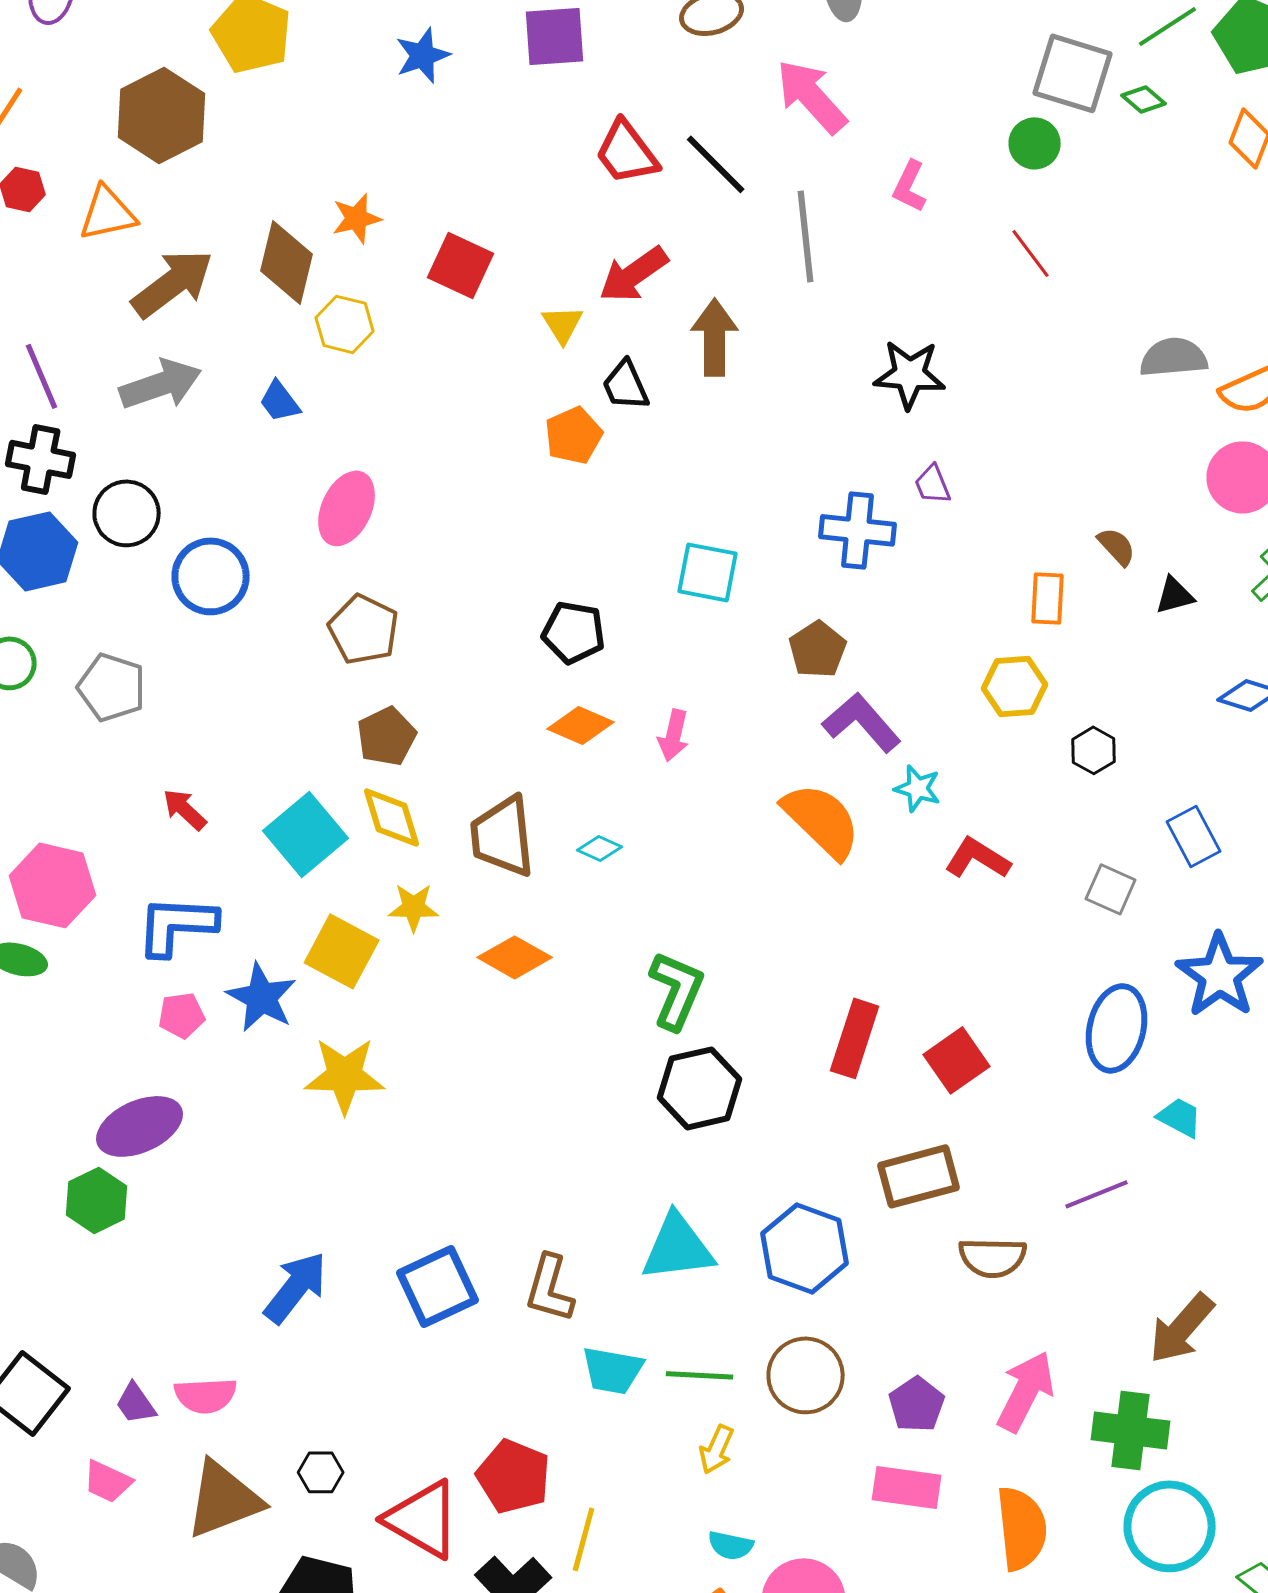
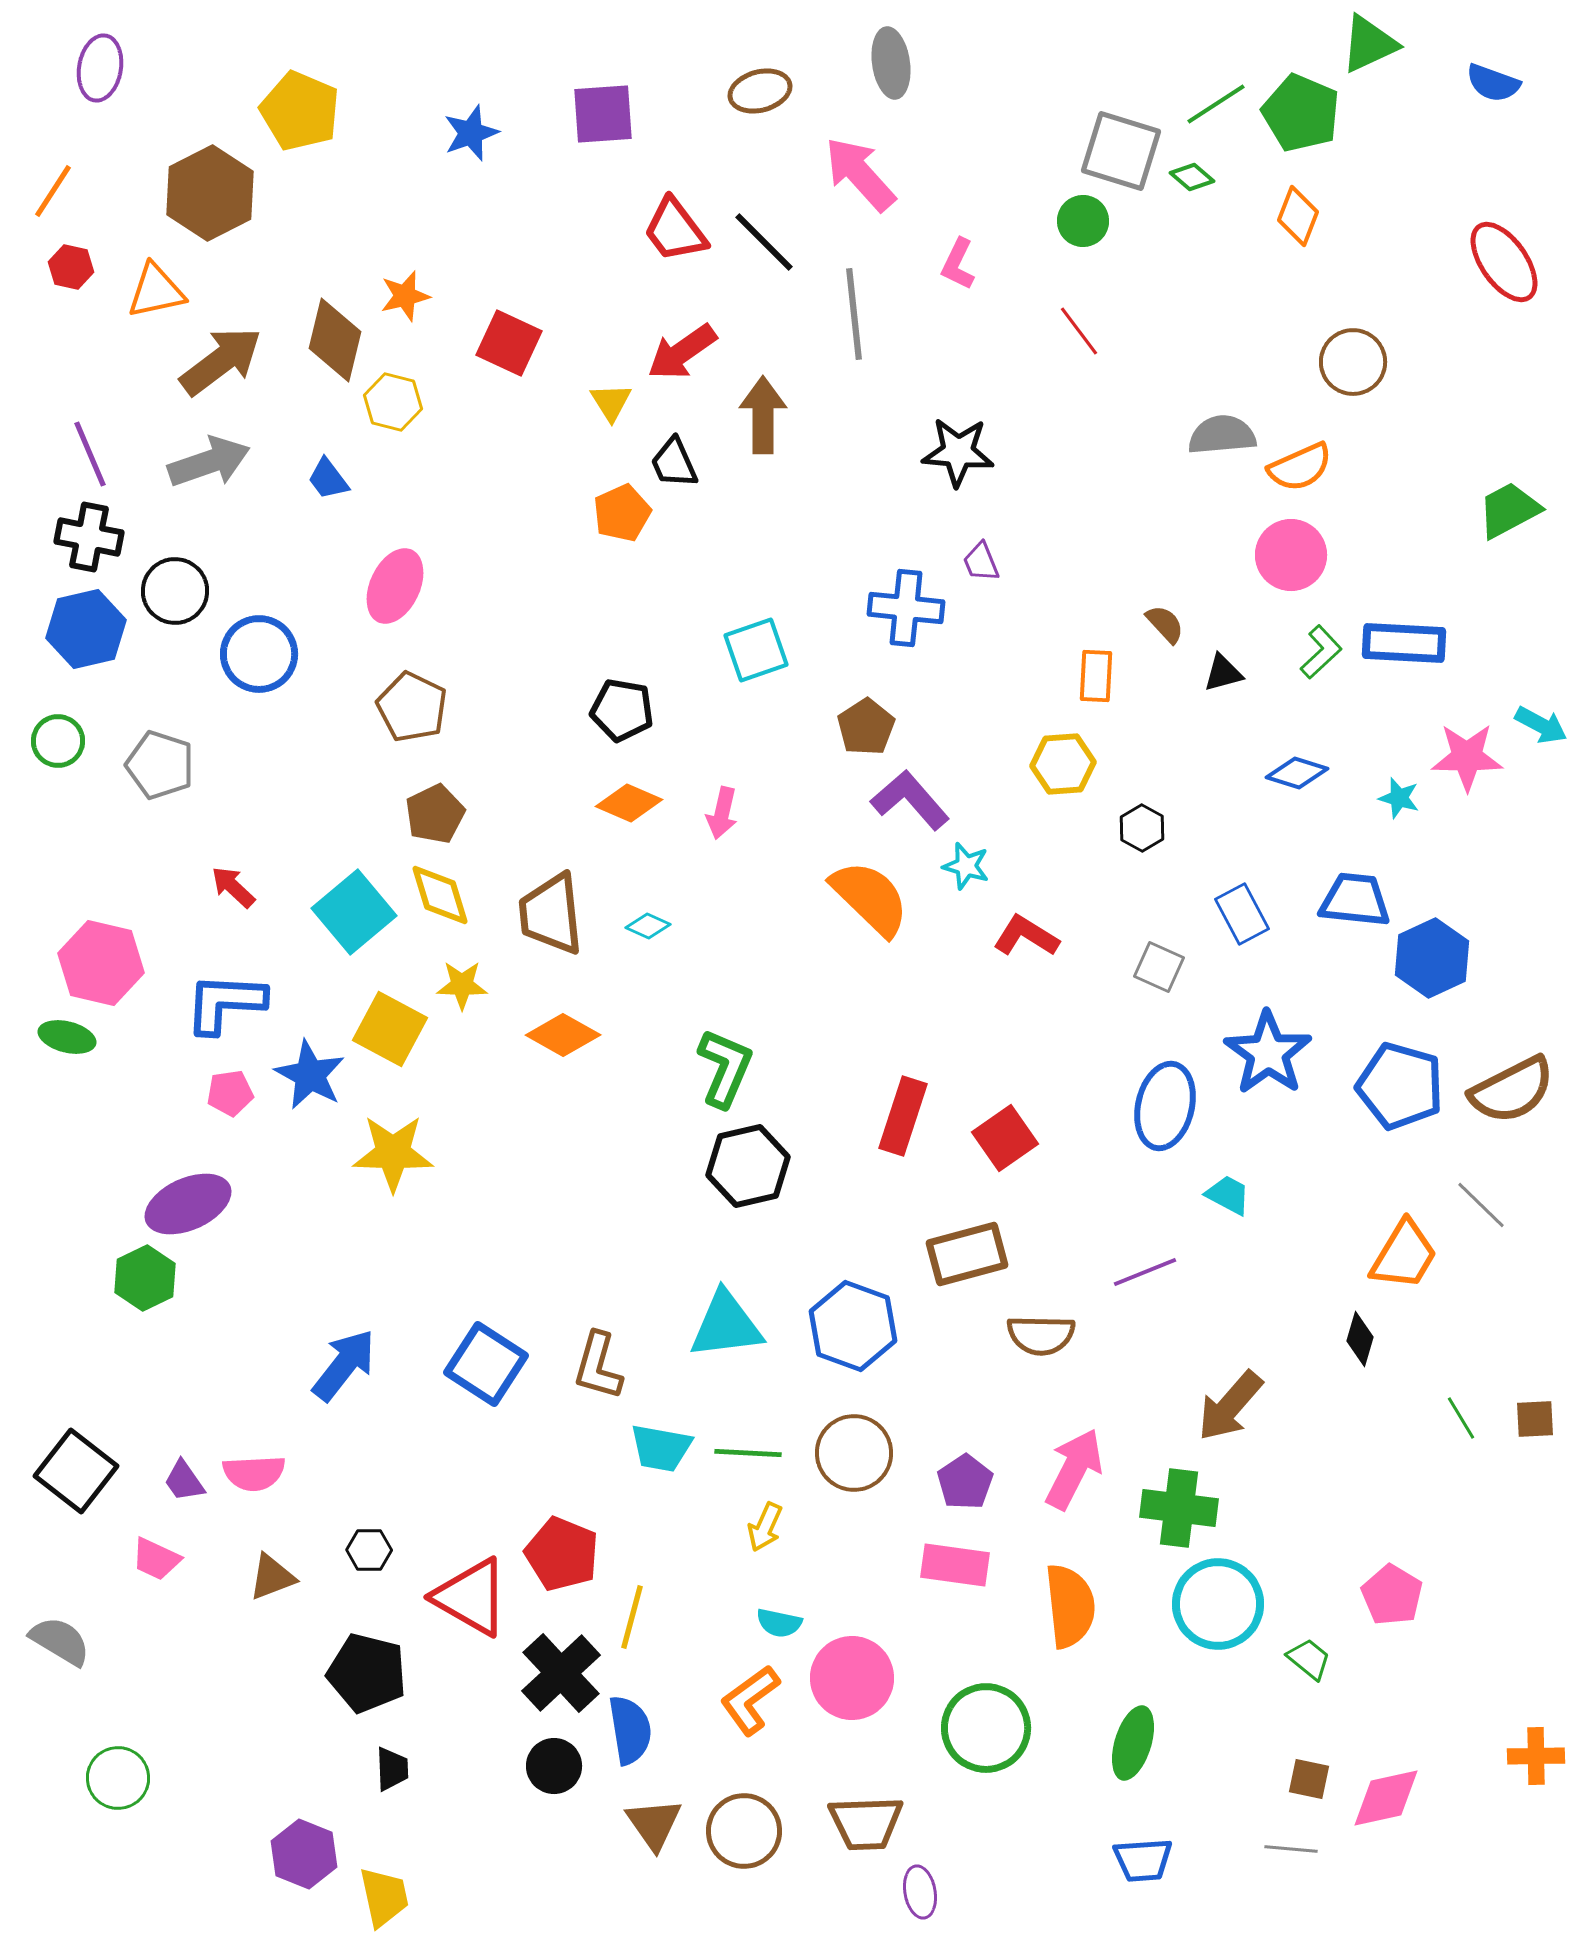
cyan square: (708, 572) -> (756, 650), turned -30
blue square: (438, 1286) -> (486, 1364), turned -32
brown triangle: (224, 1499) -> (272, 1577), size x0.6

